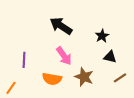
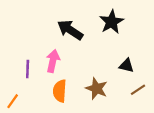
black star: (102, 36) -> (112, 22), moved, size x1.5
pink arrow: (64, 56) -> (53, 61), moved, turned -132
orange semicircle: (52, 79) -> (60, 91), turned 84

